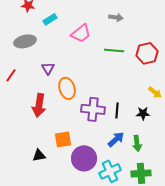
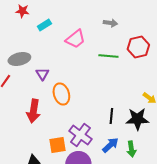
gray ellipse: (25, 41) -> (19, 59), moved
red hexagon: (147, 53) -> (138, 47), moved
purple cross: (93, 109) -> (80, 135), moved, turned 30
black star: (143, 113) -> (137, 119), size x1.6

